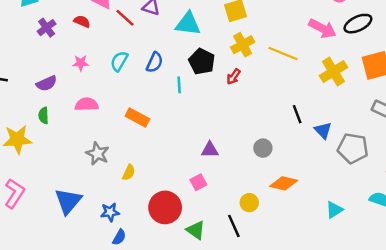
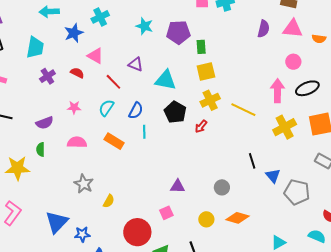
red line: (125, 18) -> (113, 82), moved
pink arrow: (322, 28) -> (277, 91), turned -120
cyan line: (179, 85) -> (144, 132), moved
orange rectangle: (137, 118) -> (114, 141), moved
yellow circle: (249, 203) -> (206, 219), moved
blue star: (110, 212) -> (82, 234), moved

